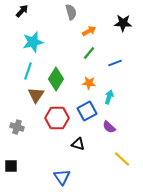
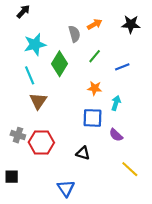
gray semicircle: (71, 12) -> (74, 34), moved
orange arrow: (89, 31) -> (95, 24), moved
cyan line: (28, 71) -> (30, 75), turned -42
green diamond: (56, 79) -> (59, 64), moved
blue square: (87, 111) -> (93, 118), turned 30
red hexagon: (57, 118) -> (41, 142), moved

